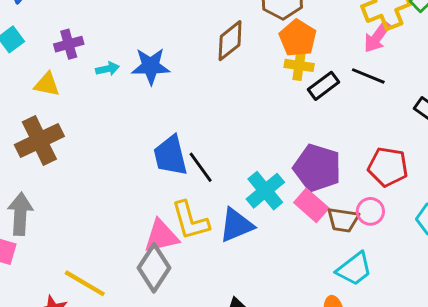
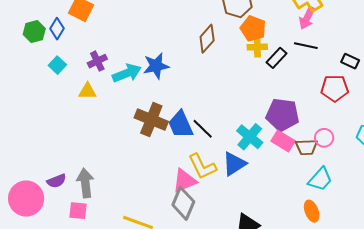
cyan arrow: (107, 69) -> (127, 73), size x1.8
brown cross: (39, 140) -> (151, 120), moved, turned -32
red pentagon: (388, 167) -> (335, 88), moved

